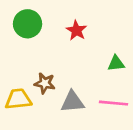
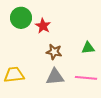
red star: (76, 30) -> (43, 26), moved
brown star: (45, 83) -> (54, 52), moved

